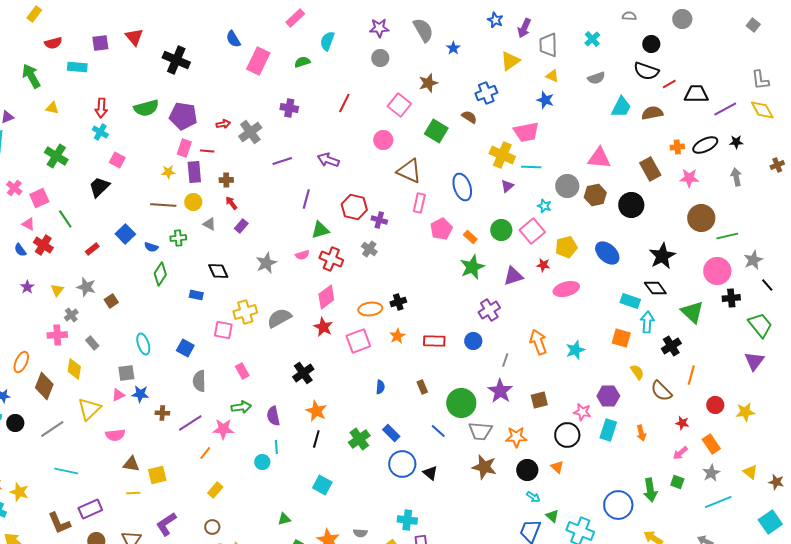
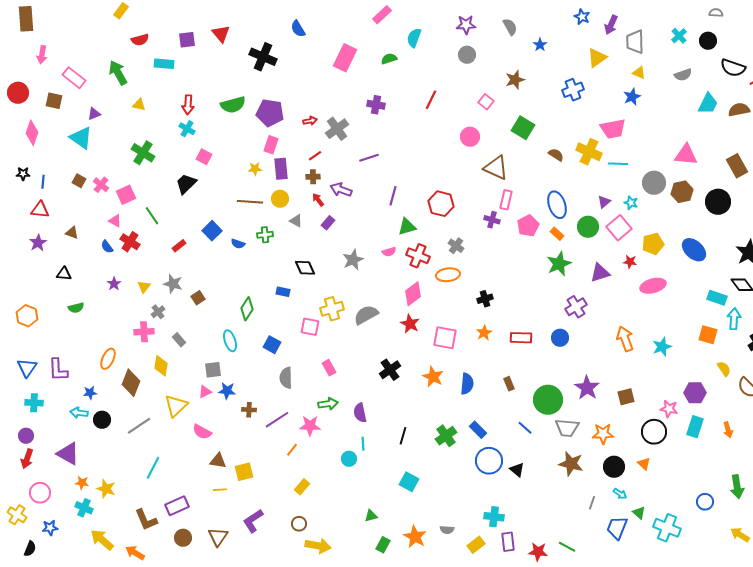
gray semicircle: (423, 30) -> (510, 27), size x0.7
blue semicircle: (233, 39) -> (298, 29), moved
black circle: (651, 44) -> (708, 41), moved
blue star: (545, 100) -> (632, 97), turned 30
pink square: (399, 105) -> (486, 102), size x0.7
brown semicircle: (469, 117) -> (556, 155), moved
red line: (207, 151) -> (315, 156), moved, turned -40
purple arrow: (328, 160) -> (341, 190), moved
purple triangle: (507, 186) -> (604, 202), moved
blue ellipse: (462, 187) -> (557, 205), moved
purple cross: (379, 220) -> (492, 220), moved
green diamond: (160, 274) -> (247, 309), moved
orange ellipse: (370, 309) -> (448, 275), moved
pink square: (358, 341) -> (445, 338), turned 30
gray line: (505, 360) -> (592, 503), moved
blue semicircle: (380, 387) -> (467, 384), size x1.5
orange star: (316, 411) -> (433, 377), moved
pink semicircle: (115, 435) -> (202, 432), turned 36
cyan line: (66, 471) -> (153, 468), turned -75
blue circle: (618, 505) -> (705, 502), size x0.6

